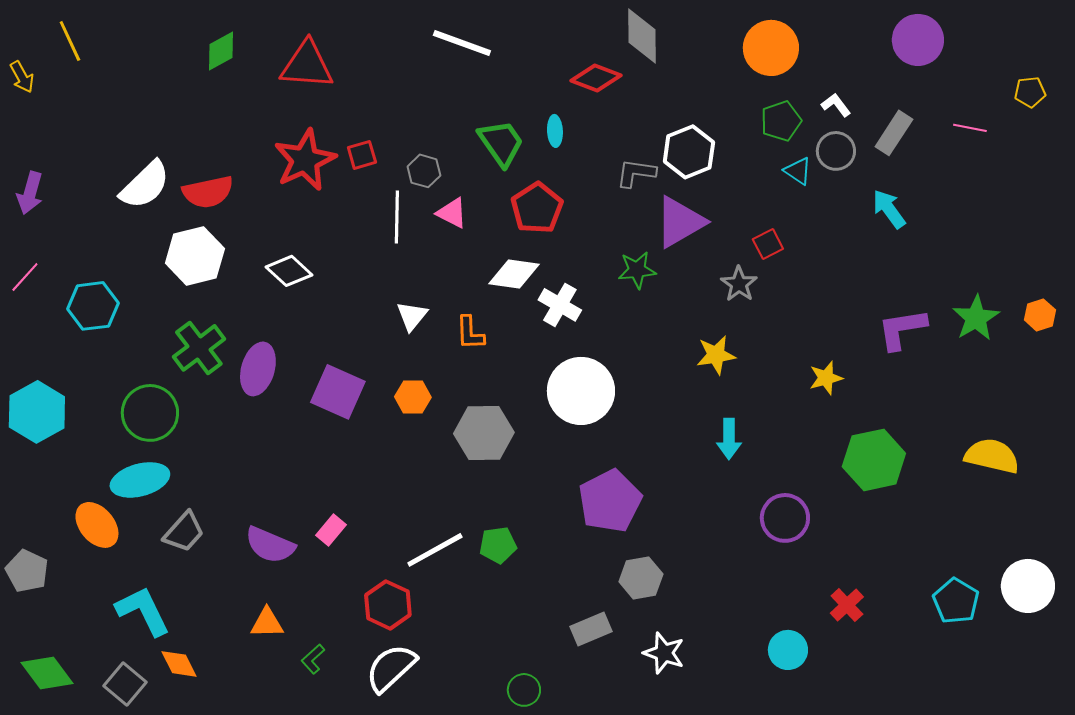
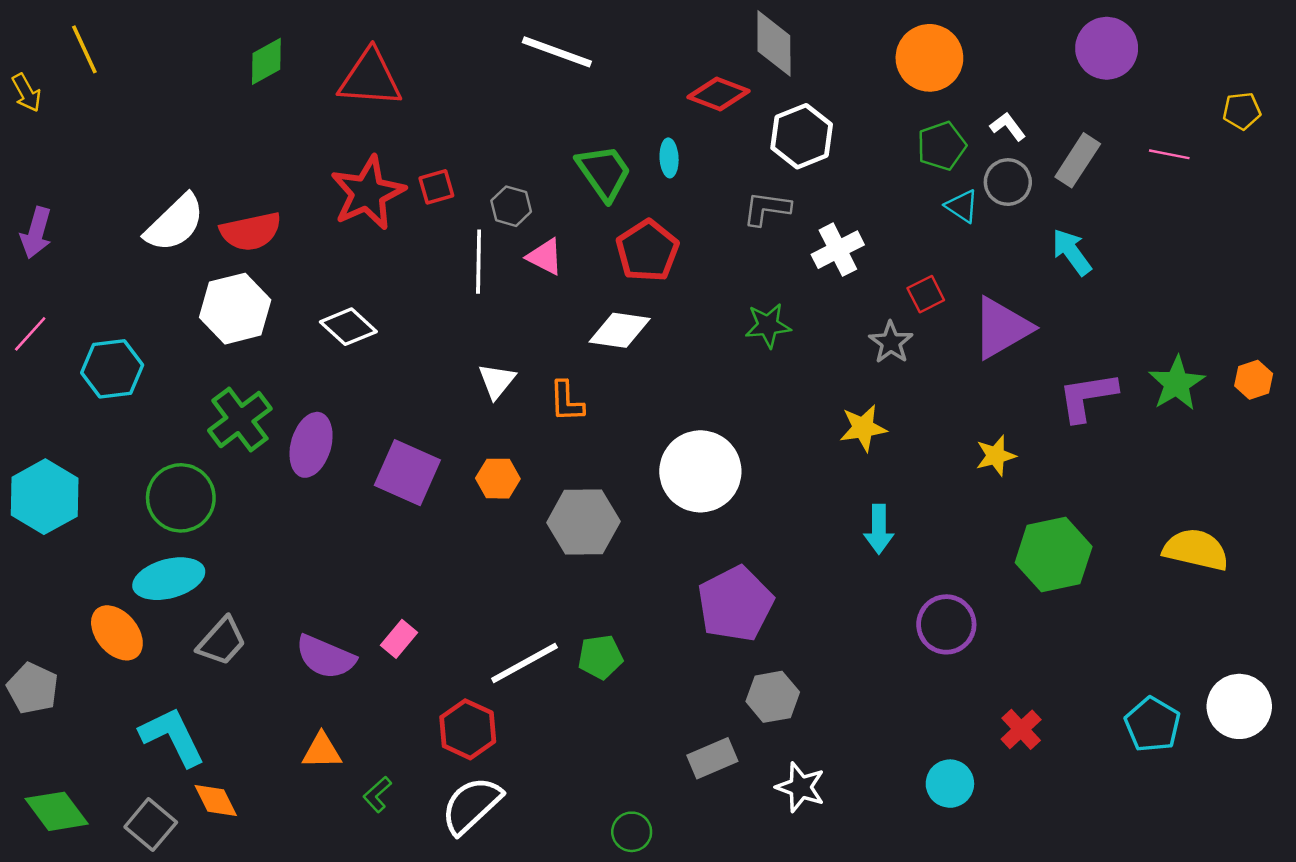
white hexagon: (689, 152) -> (802, 136), moved
purple triangle: (680, 222) -> (1002, 328), moved
white cross: (560, 305) -> (838, 250), moved, turned 33

